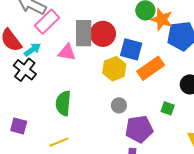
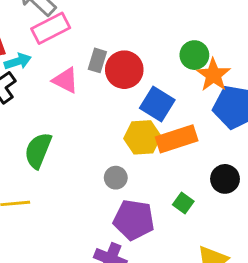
gray rectangle: (84, 33) -> (97, 60), size x0.6
yellow hexagon: (114, 69) -> (142, 137), moved

